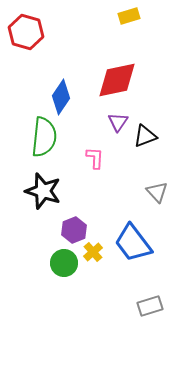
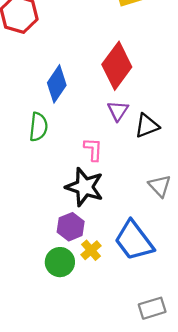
red diamond: (117, 80) -> (117, 66), turned -42
green semicircle: (44, 137) -> (38, 127), size x0.7
black star: (43, 191) -> (85, 187), moved

